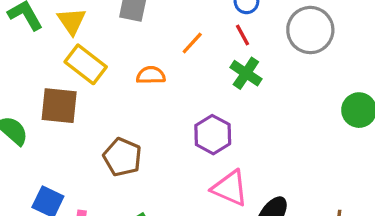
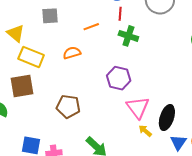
red line: (242, 35) -> (120, 14), turned 48
orange line: (192, 43) -> (91, 27), turned 42
pink triangle: (230, 188) -> (138, 107), turned 45

